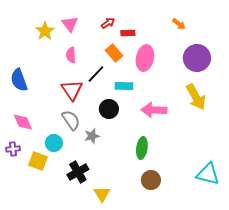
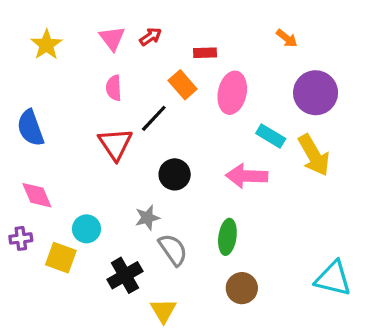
red arrow: (108, 23) -> (151, 37), moved
yellow star: (45, 31) -> (46, 45), moved
cyan rectangle: (124, 86) -> (271, 136), moved, turned 30
gray semicircle: (71, 120) -> (173, 250), moved

